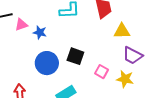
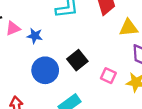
black square: (75, 56) -> (77, 60), turned 36

